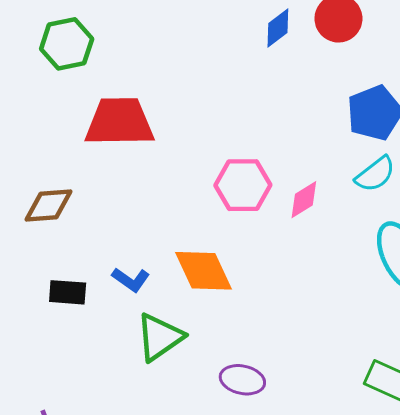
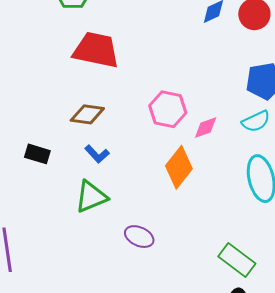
brown diamond: (48, 206) -> (87, 114), moved
orange diamond: (204, 271) -> (179, 167), moved, turned 51
blue L-shape: (131, 280) -> (97, 154), moved

